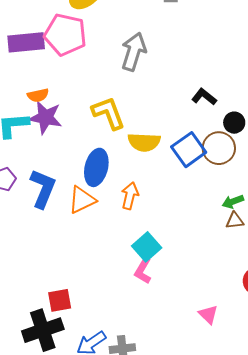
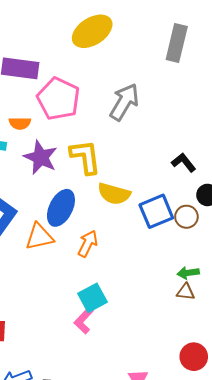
pink pentagon: (65, 35) -> (58, 99), moved
purple star: (45, 117) -> (41, 157), moved
brown circle: (219, 148) -> (186, 217), size x0.7

